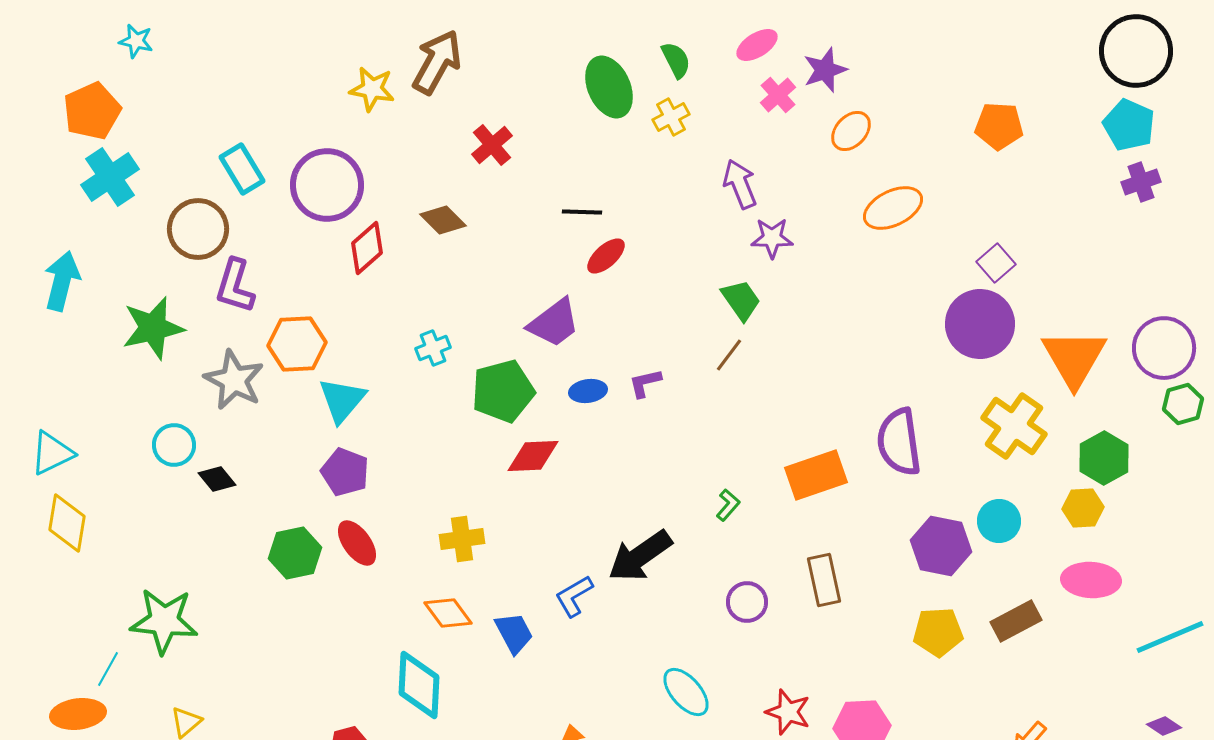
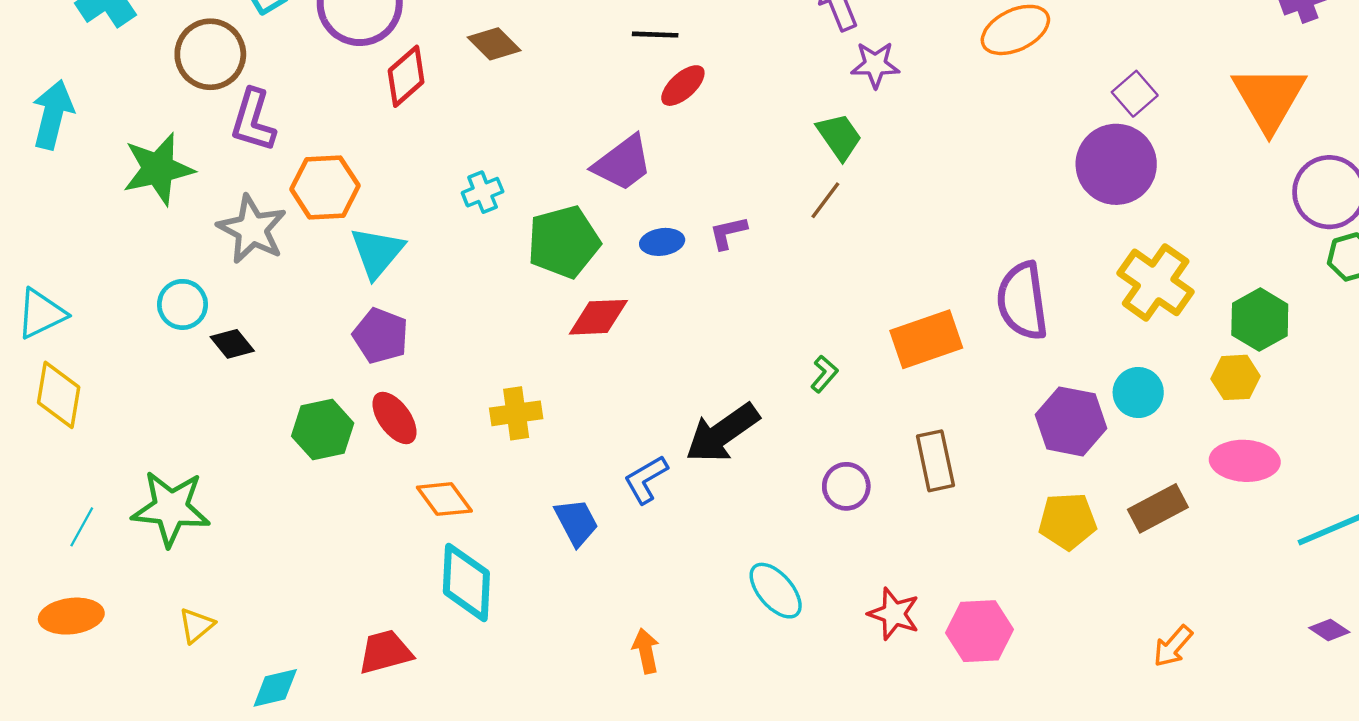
orange triangle: (1074, 358) -> (1269, 98), moved
orange diamond: (448, 613) -> (444, 499), moved
cyan line: (108, 669) -> (82, 527), moved

